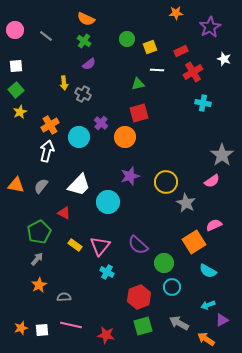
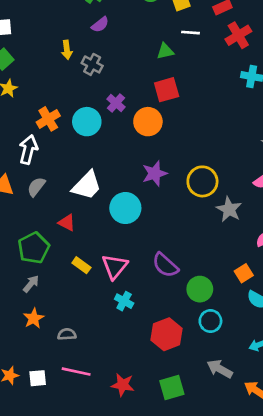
orange cross: (50, 125) -> (48, 119), moved
white arrow: (47, 151) -> (28, 150), moved
orange square: (194, 242) -> (244, 273), moved, size x0.6
green square: (143, 326) -> (172, 387), moved

